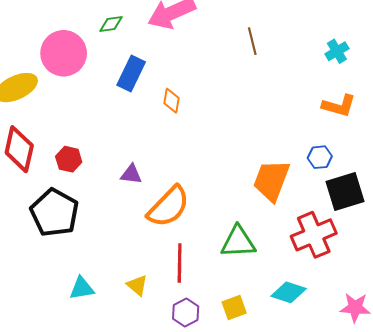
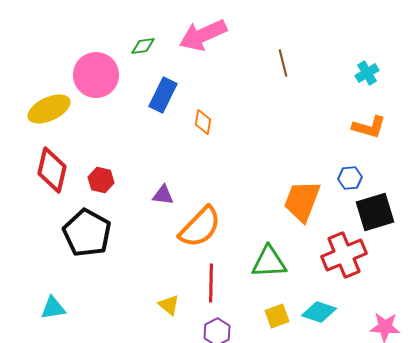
cyan triangle: (82, 288) -> (53, 308), moved
yellow square: (234, 307) -> (277, 316), moved

